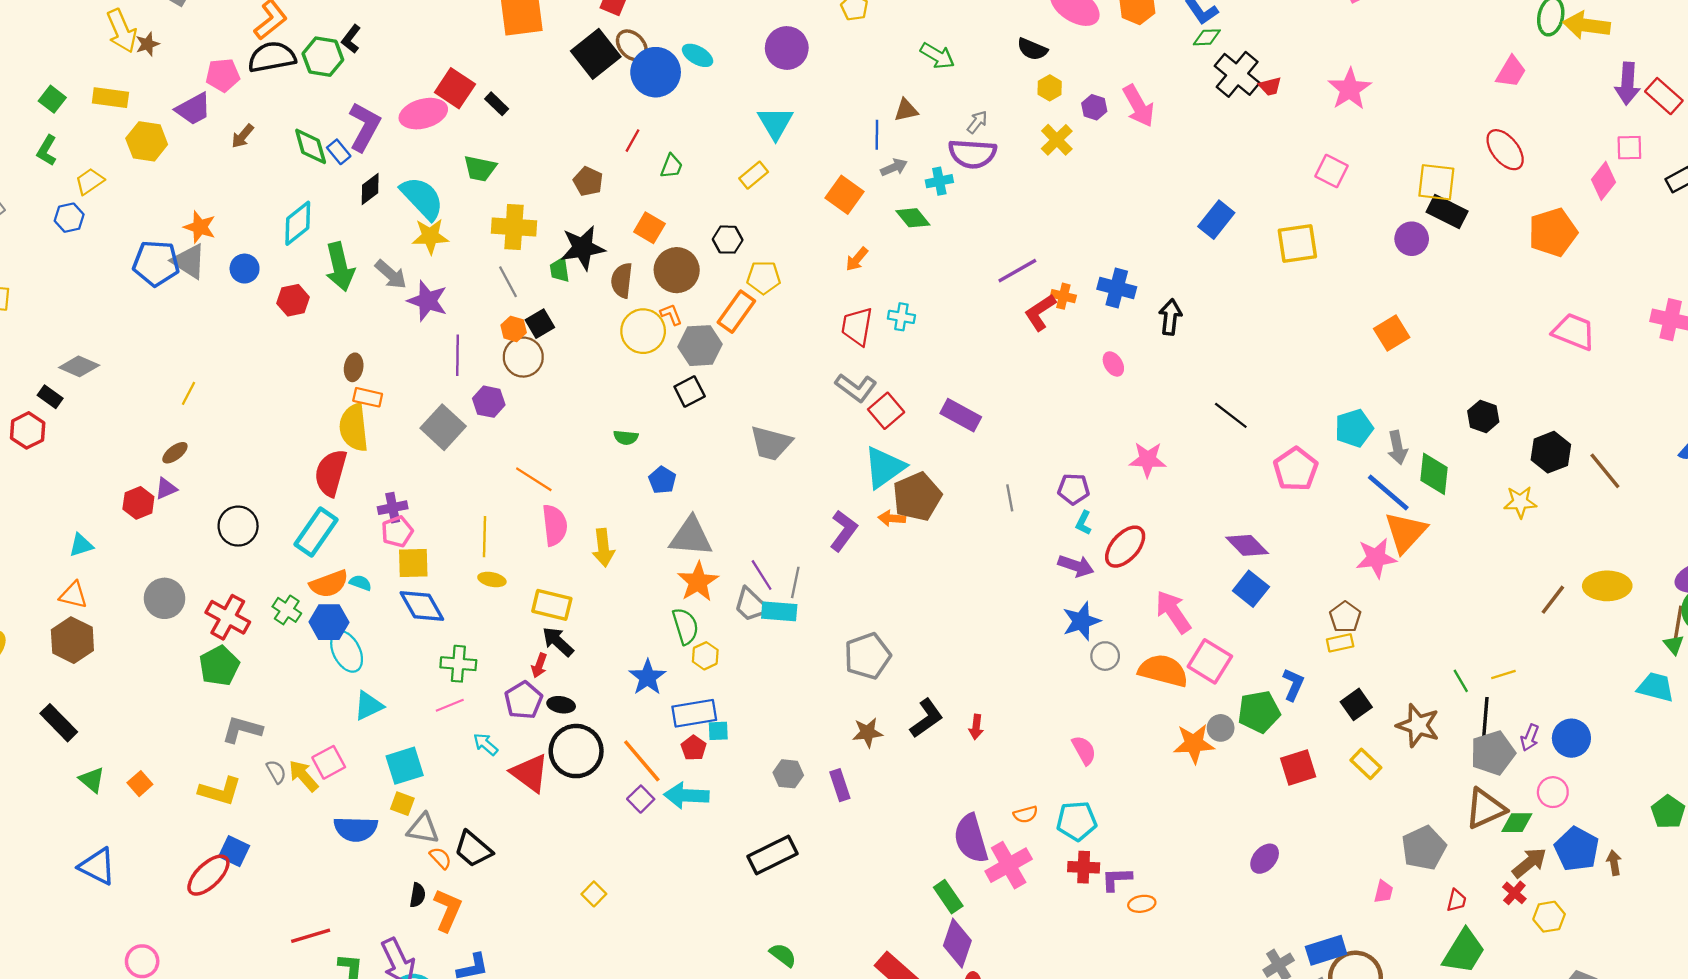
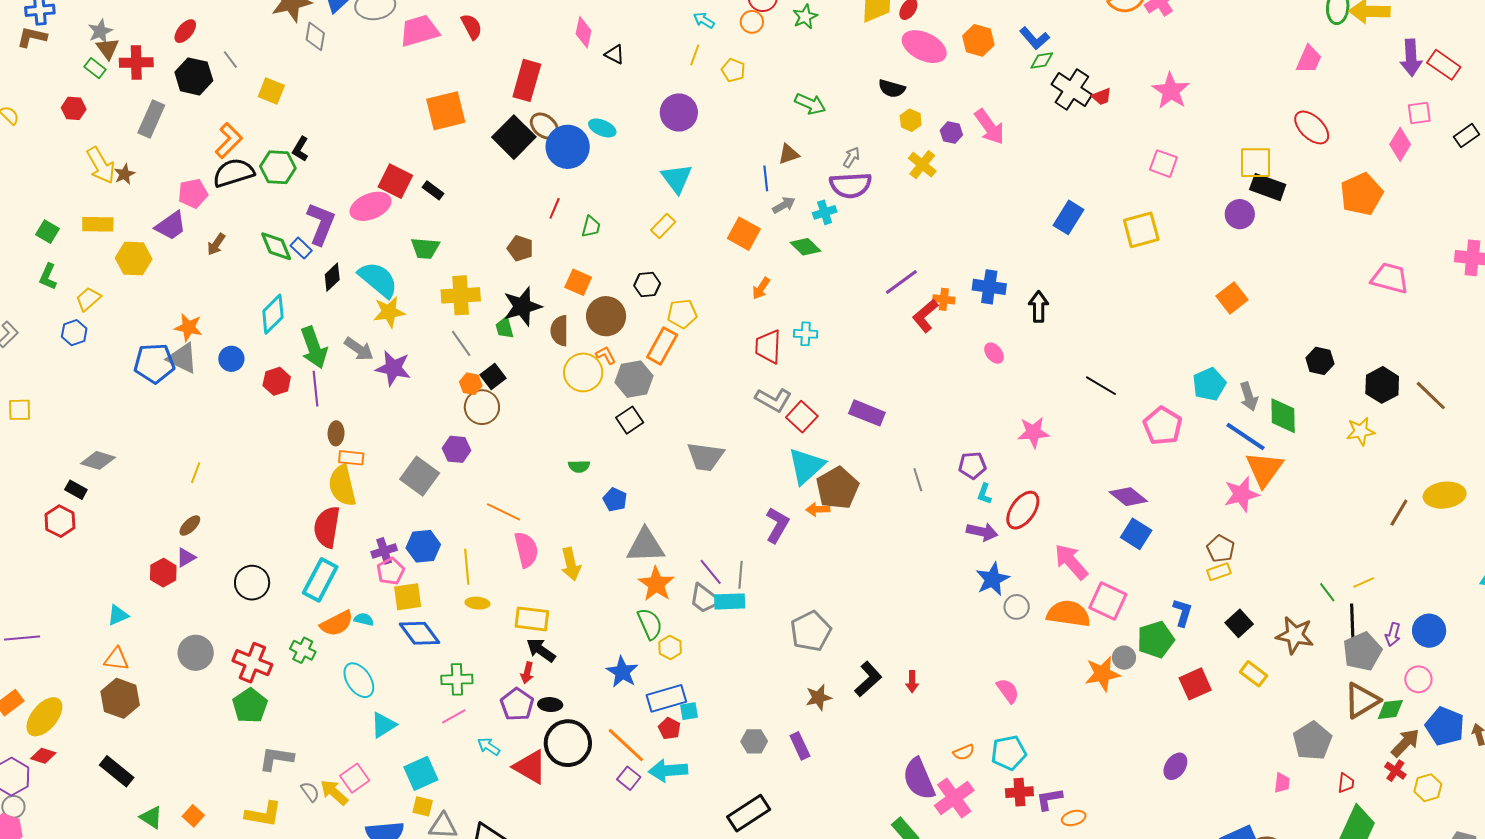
purple line: (457, 355) -> (315, 389), moved
blue hexagon: (329, 622) -> (423, 546), moved

